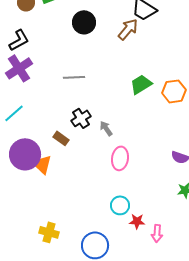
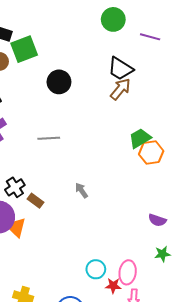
brown arrow: (128, 29) -> (120, 89), moved
green trapezoid: (141, 84) -> (140, 138), moved
black cross: (81, 118) -> (15, 187), moved
pink ellipse: (120, 158) -> (128, 272), moved

